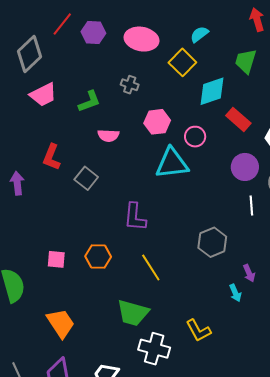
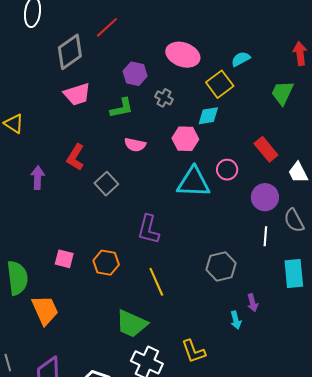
purple hexagon: (93, 33) -> (135, 74), moved
cyan diamond: (212, 91) -> (208, 116), moved, size x0.7
pink circle: (195, 137) -> (227, 170), moved
orange trapezoid: (61, 323) -> (45, 310), moved

